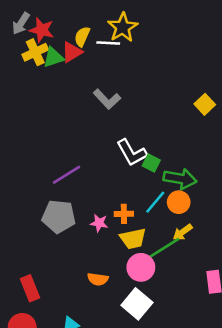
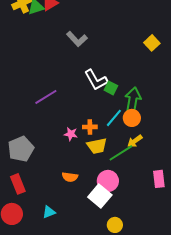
green arrow: (180, 179) -> (133, 100), turned -90
gray pentagon: (59, 216) -> (21, 149), moved, turned -30
pink circle: (141, 267) -> (108, 181), moved

